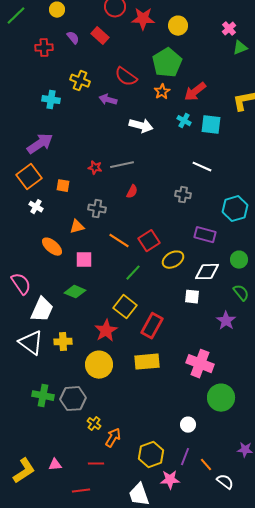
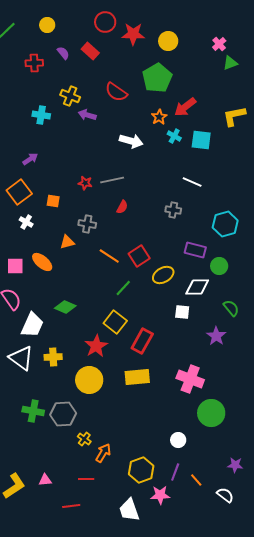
orange star: (162, 92) -> (159, 117), moved
purple arrow: (108, 100) -> (87, 115), moved
purple arrow: (40, 144) -> (30, 159), size x0.6
pink square: (84, 260) -> (15, 266), moved
green circle: (239, 260) -> (219, 266), moved
white semicircle: (225, 482) -> (225, 495), moved

